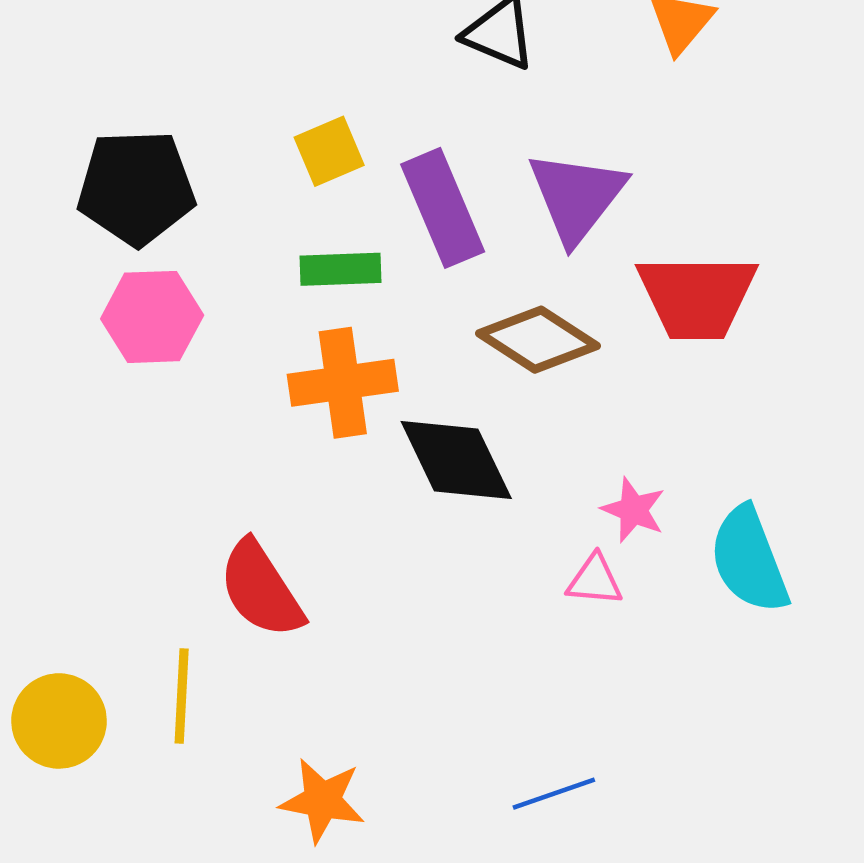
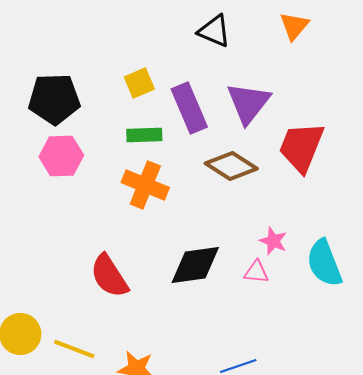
red trapezoid: (697, 297) -> (301, 147), turned 112
orange cross: (343, 383) -> (145, 185), turned 30
black diamond: (456, 460) -> (195, 265), moved, turned -72
yellow line: (182, 696) -> (74, 349), moved, turned -72

